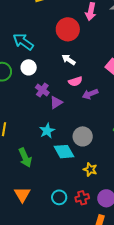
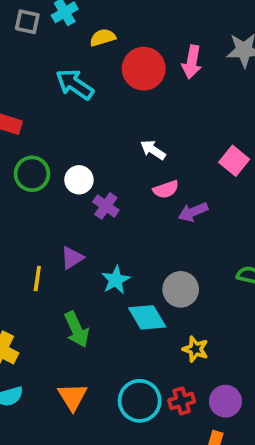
red circle: (68, 29) -> (144, 69), moved
cyan arrow: (23, 42) -> (75, 84), moved
white circle: (29, 67) -> (79, 180), moved
purple triangle: (56, 103) -> (72, 258), moved
cyan circle: (59, 197) -> (140, 401), size x1.5

